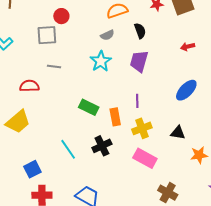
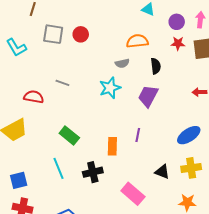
gray square: (47, 35) -> (53, 34), moved
green rectangle: (89, 107) -> (69, 136), moved
yellow cross: (142, 128) -> (191, 168), moved
black triangle: (178, 133) -> (162, 172), moved

